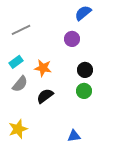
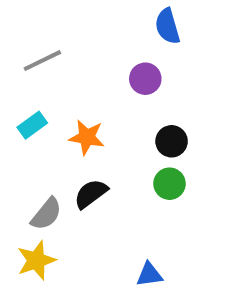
blue semicircle: (83, 13) -> (167, 26), turned -66
gray semicircle: (20, 84) -> (46, 214), moved

